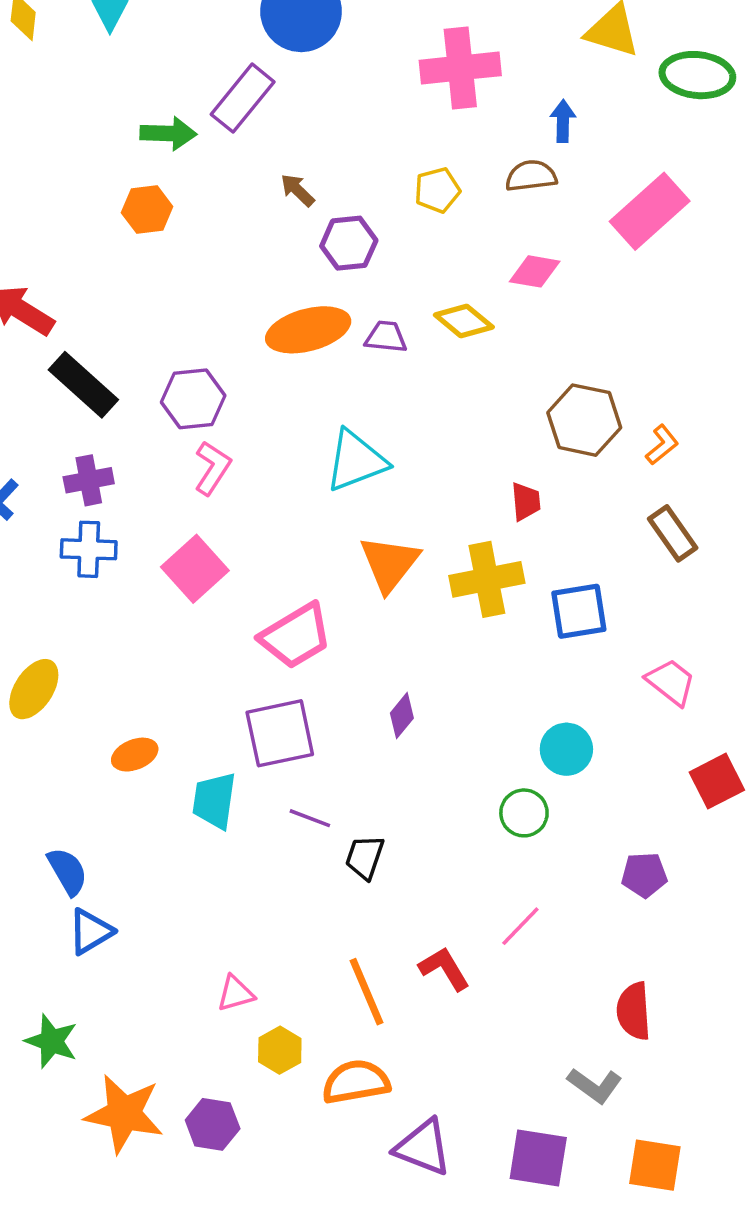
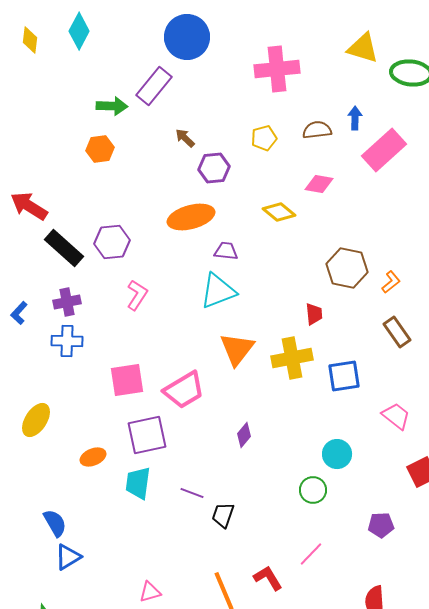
blue arrow: (563, 121) -> (355, 118), moved
purple trapezoid: (386, 337) -> (226, 251), moved
purple hexagon: (193, 399) -> (112, 242), moved
pink square: (195, 569) -> (127, 380), moved, turned 33
purple square: (280, 733) -> (147, 435), moved

